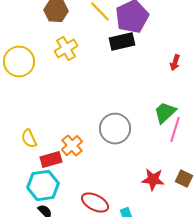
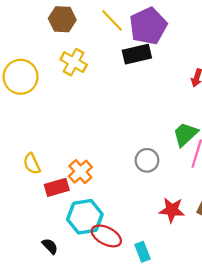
yellow cross: (66, 49) -> (74, 62), turned -30
gray circle: (115, 129) -> (147, 160), moved, size x0.7
cyan hexagon: (43, 186) -> (85, 217), moved

